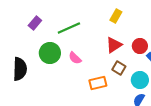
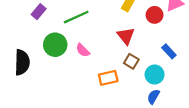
red triangle: (114, 45) -> (126, 36), turned -36
red circle: (140, 46) -> (155, 15), moved

